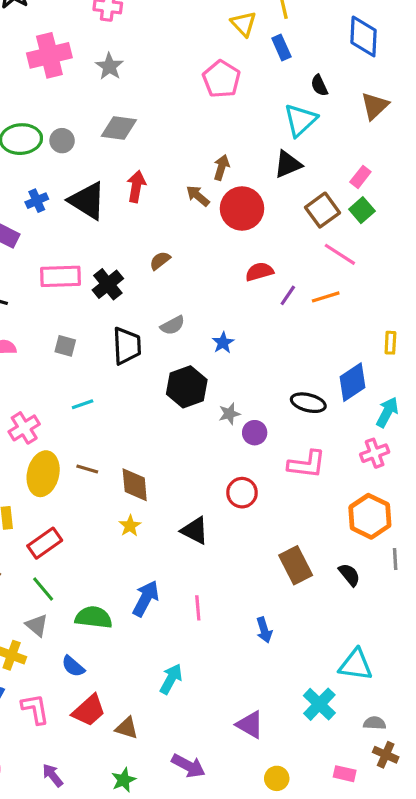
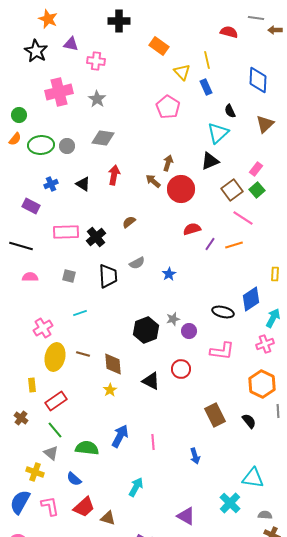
black triangle: (87, 201) -> (83, 184), size x0.6
black hexagon: (187, 387) -> (146, 330), moved
black triangle: (195, 531) -> (151, 381), moved

